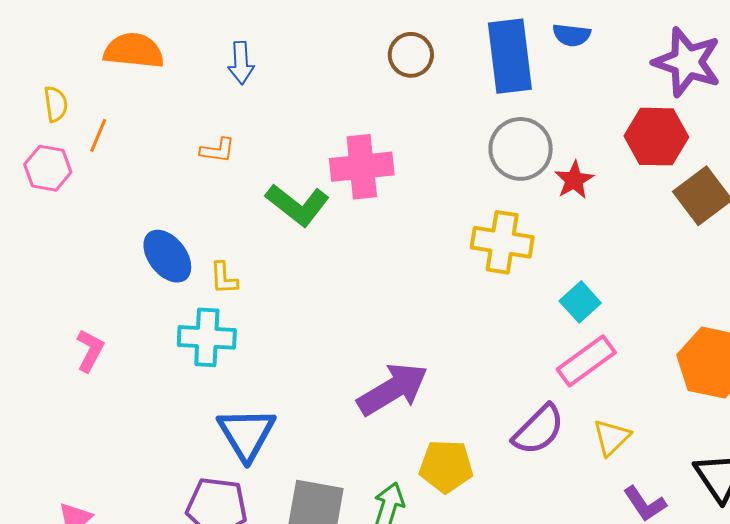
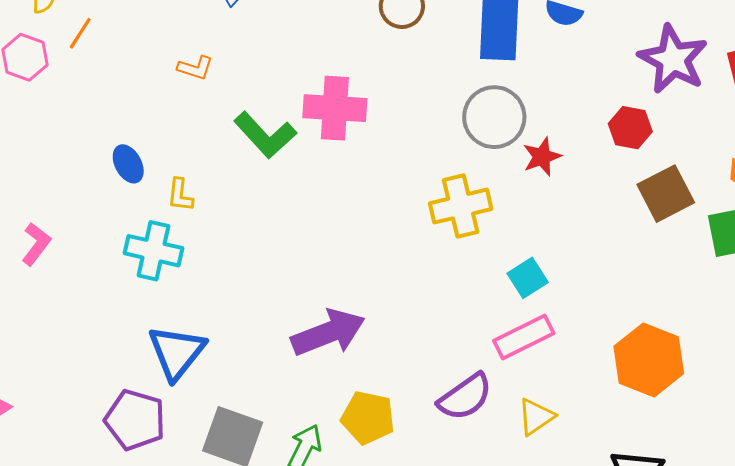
red hexagon: (656, 137) -> (630, 128), size x0.7
yellow cross: (502, 242) -> (461, 206), turned -32
blue ellipse: (167, 256) -> (128, 164), size x0.7

